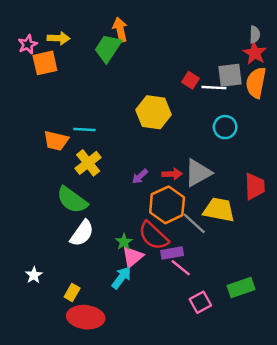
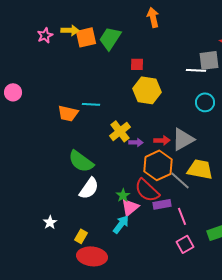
orange arrow: (120, 30) -> (153, 17), moved
orange square: (45, 63) -> (86, 37), moved
red square: (191, 80) -> (137, 64), moved, turned -32
yellow cross: (88, 163) -> (120, 131), moved
purple arrow: (140, 176) -> (136, 142), turned -136
pink line: (181, 268) -> (182, 216), moved, turned 30

